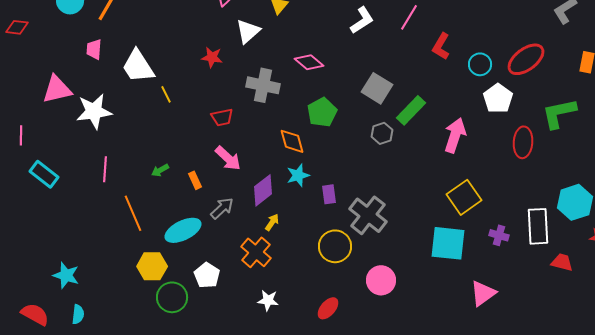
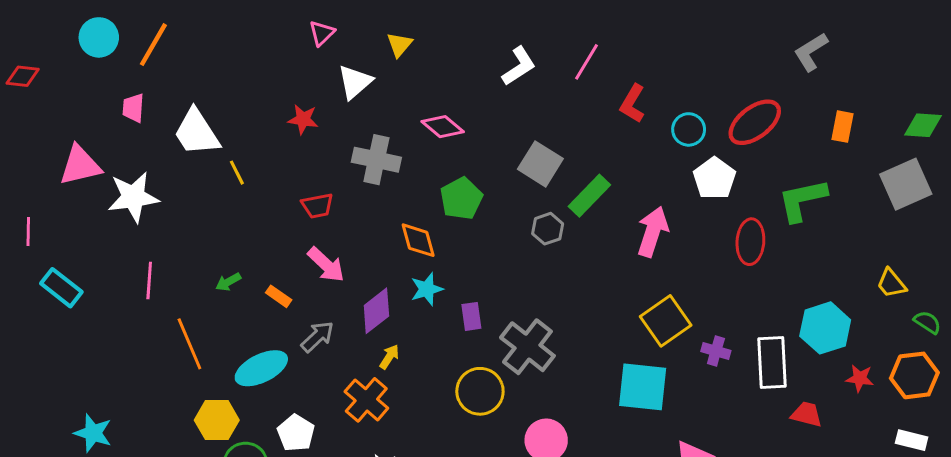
orange rectangle: (195, 180) -> (279, 296), turned -30
purple cross: (499, 235) -> (716, 351), moved

